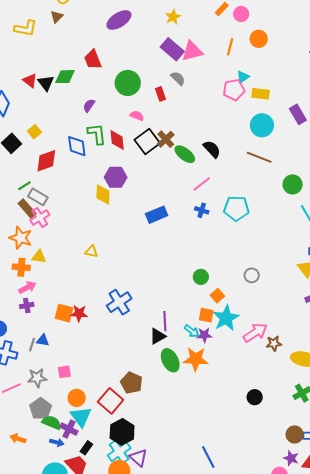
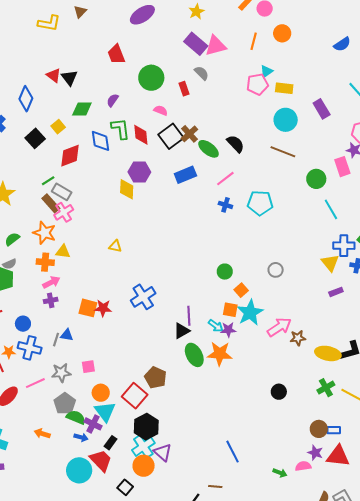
green diamond: (65, 77) -> (82, 109), moved
blue rectangle: (157, 215) -> (185, 175), moved

